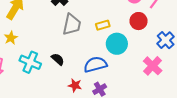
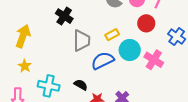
black semicircle: (58, 59) -> (81, 85), moved
blue semicircle: (95, 64) -> (103, 61), moved
pink cross: (153, 66) -> (154, 60), moved

